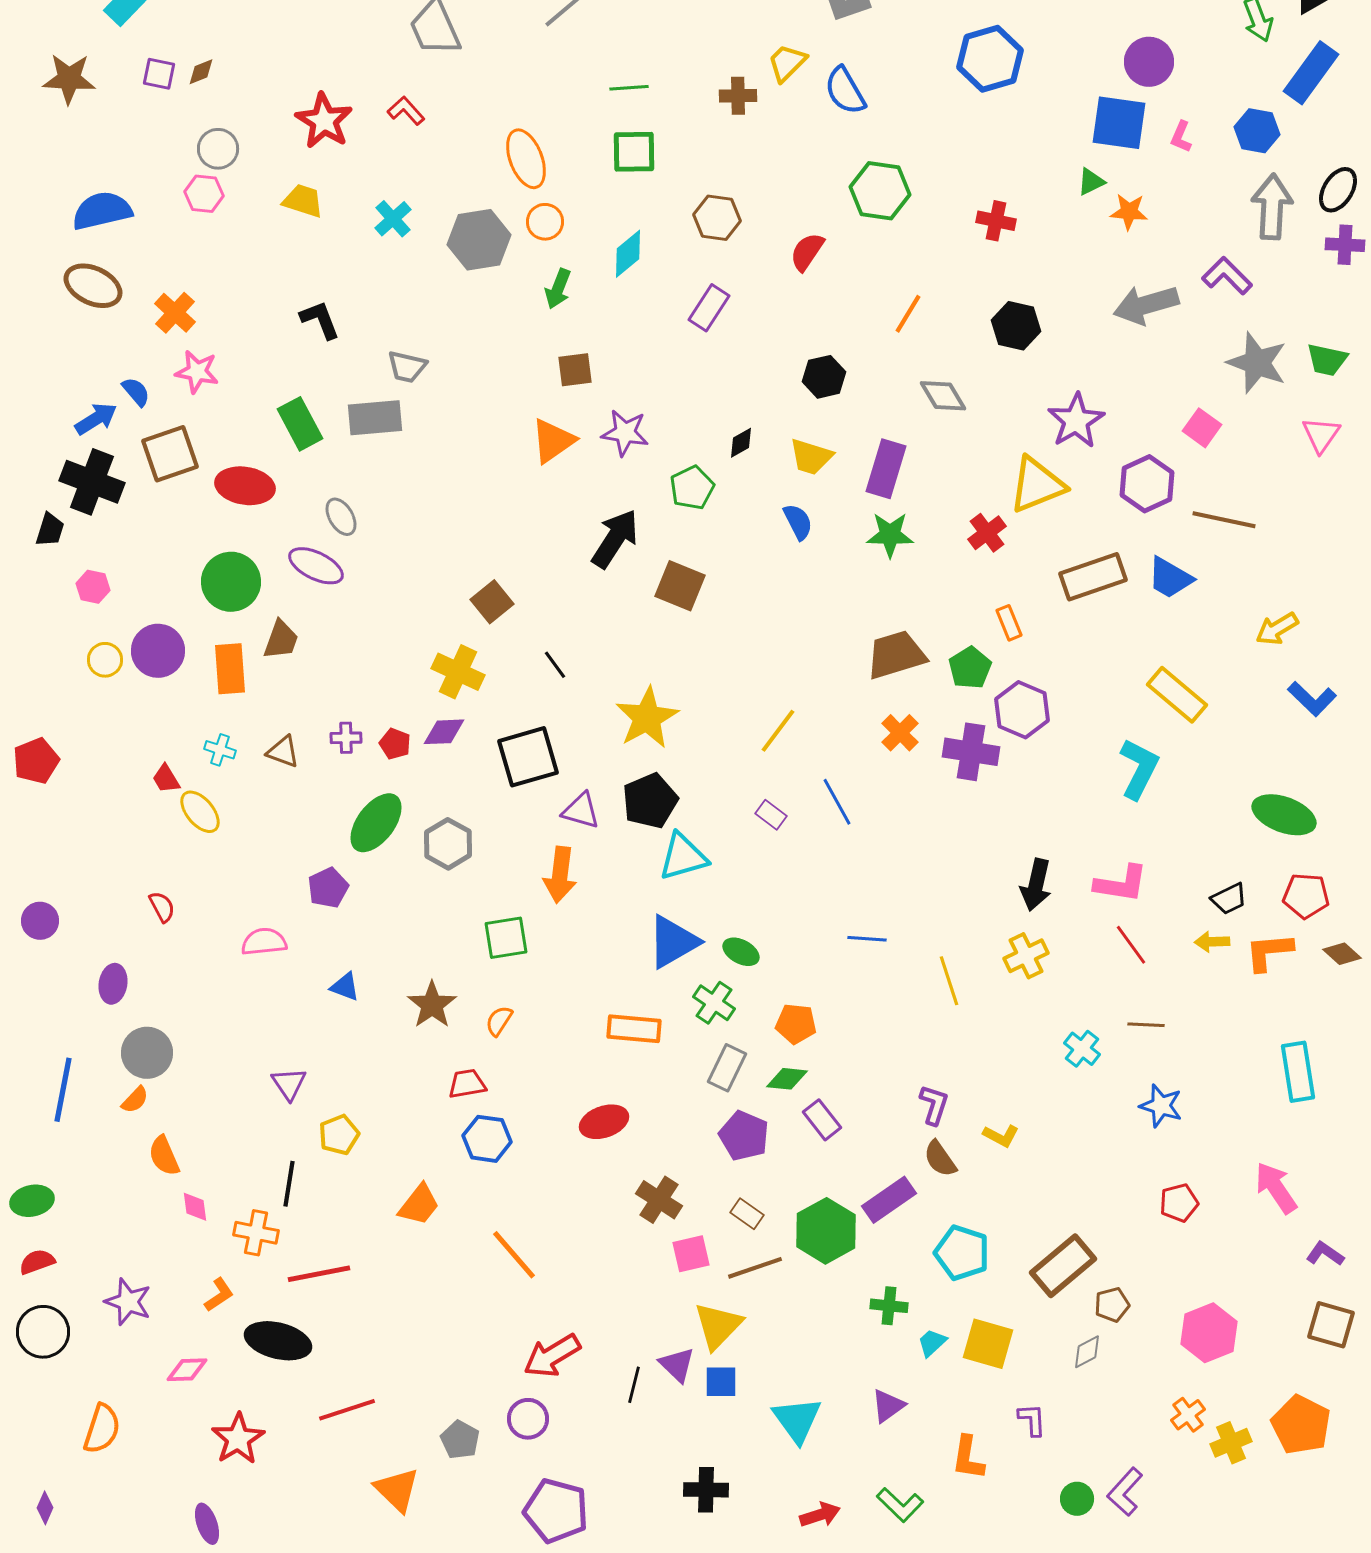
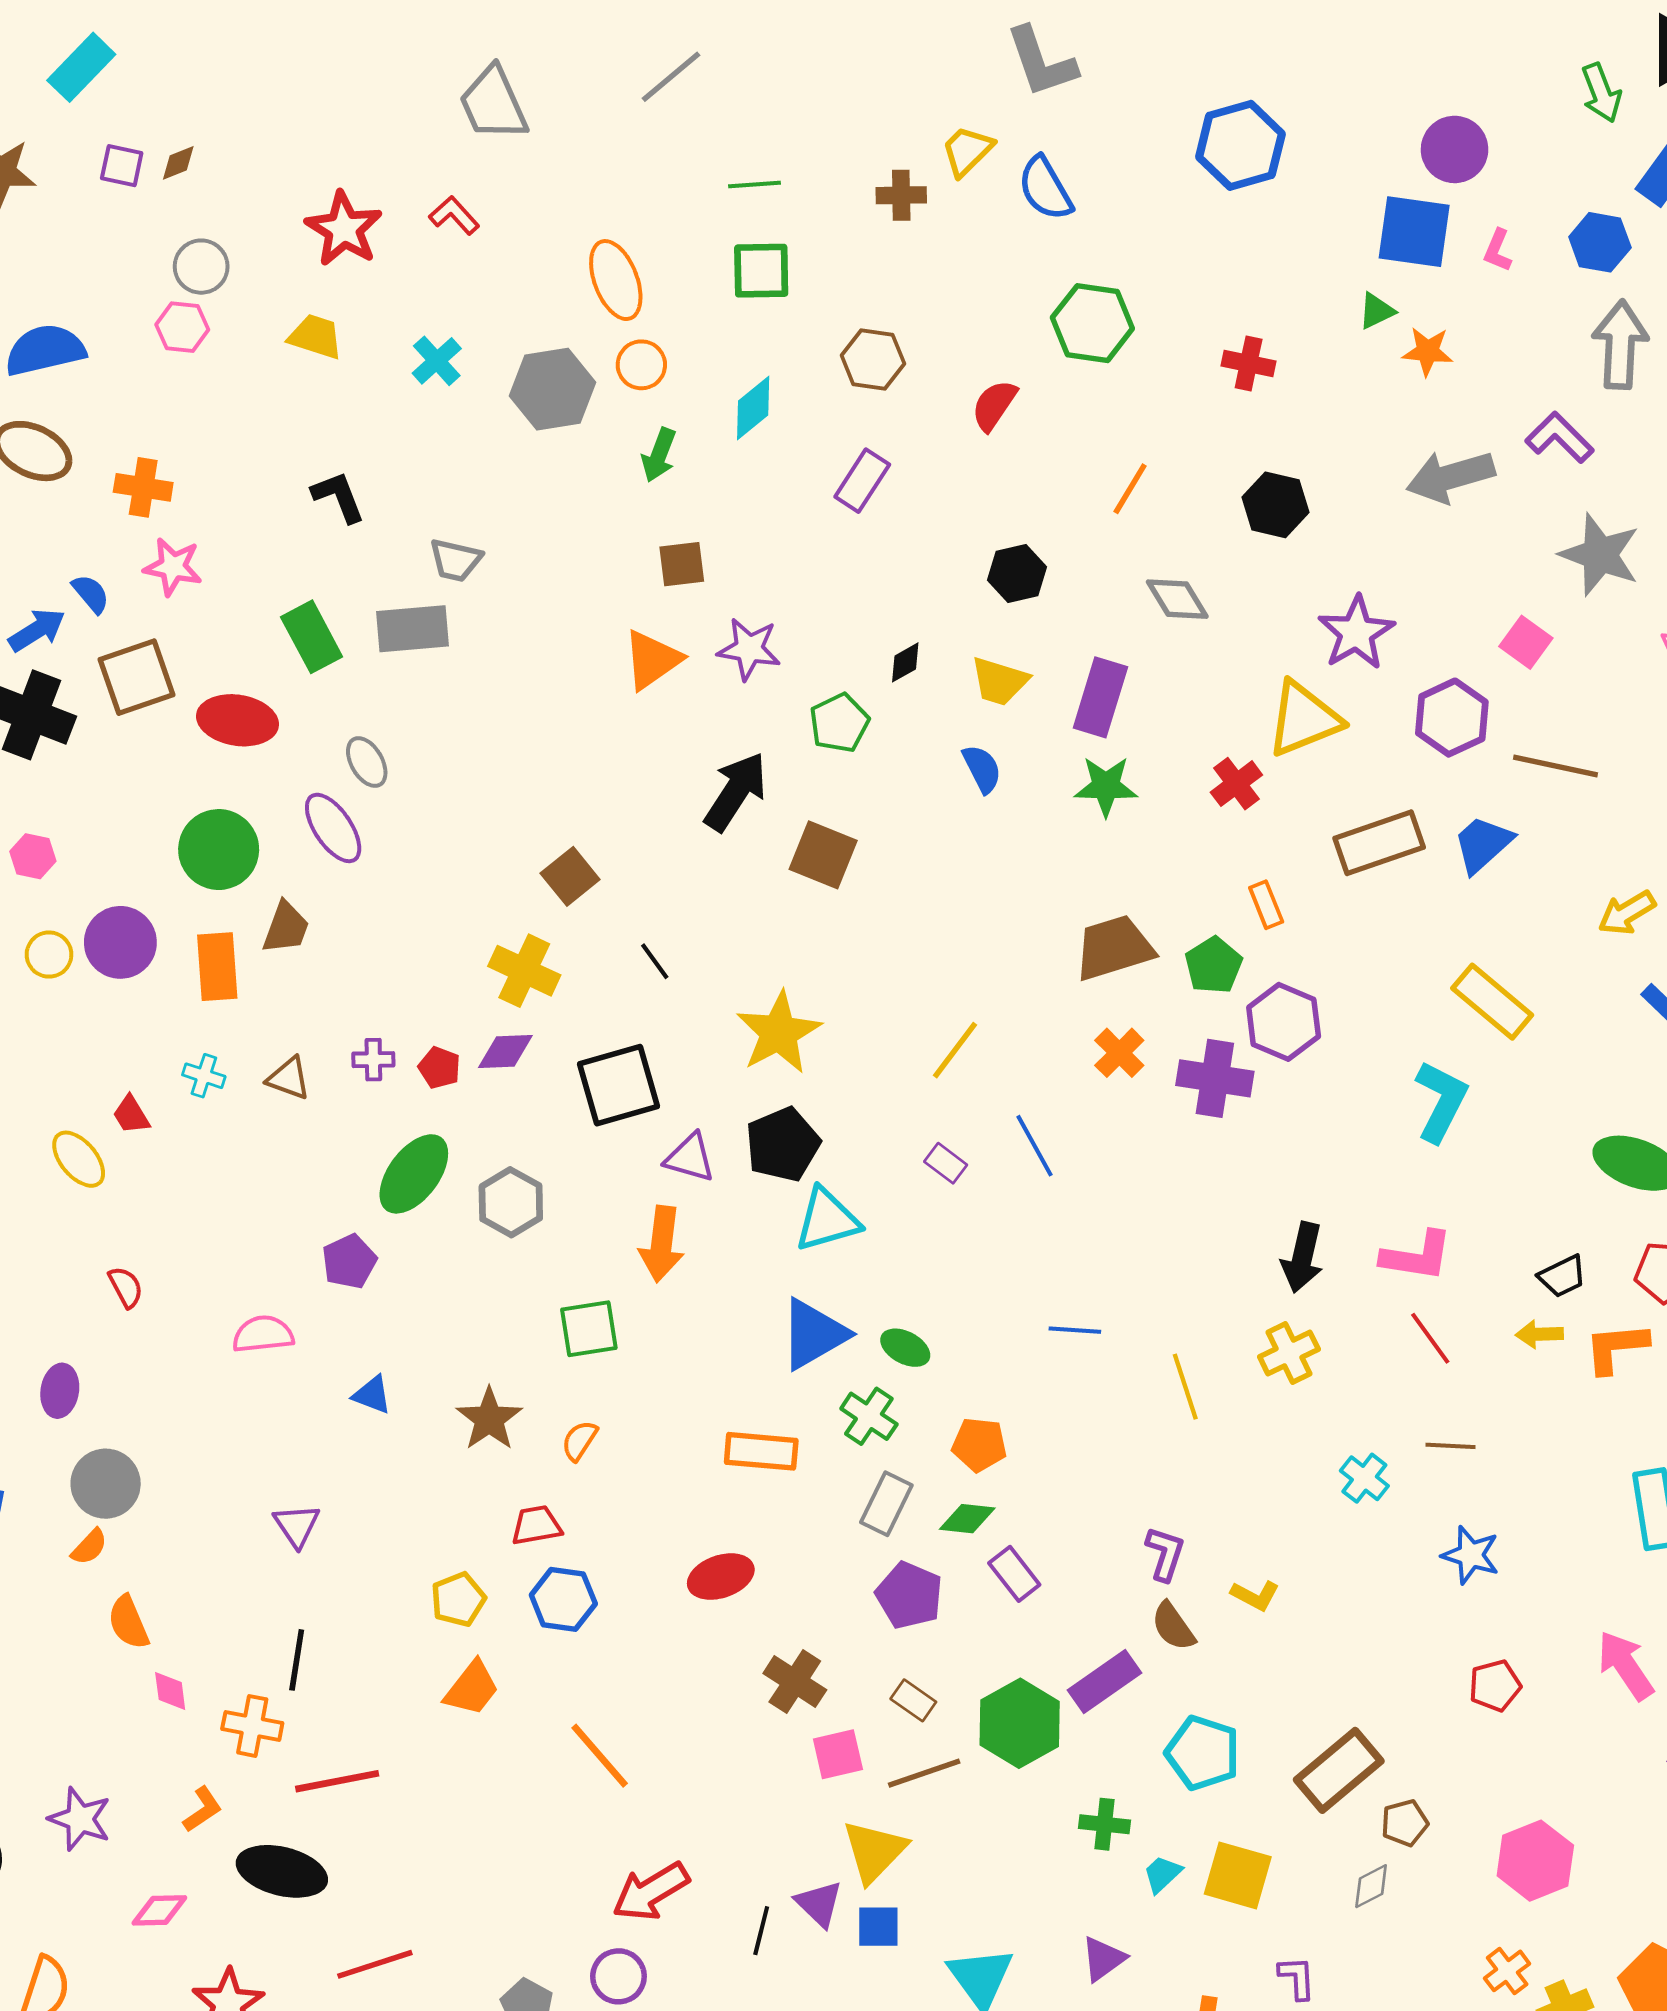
orange cross: (175, 313) -> (143, 487), turned -33
purple ellipse: (316, 566) -> (333, 828), turned 30
blue trapezoid: (1170, 578) -> (1483, 844), turned 108
yellow ellipse: (200, 812) -> (79, 1159), moved
yellow pentagon: (339, 1135) -> (458, 1599), moved

